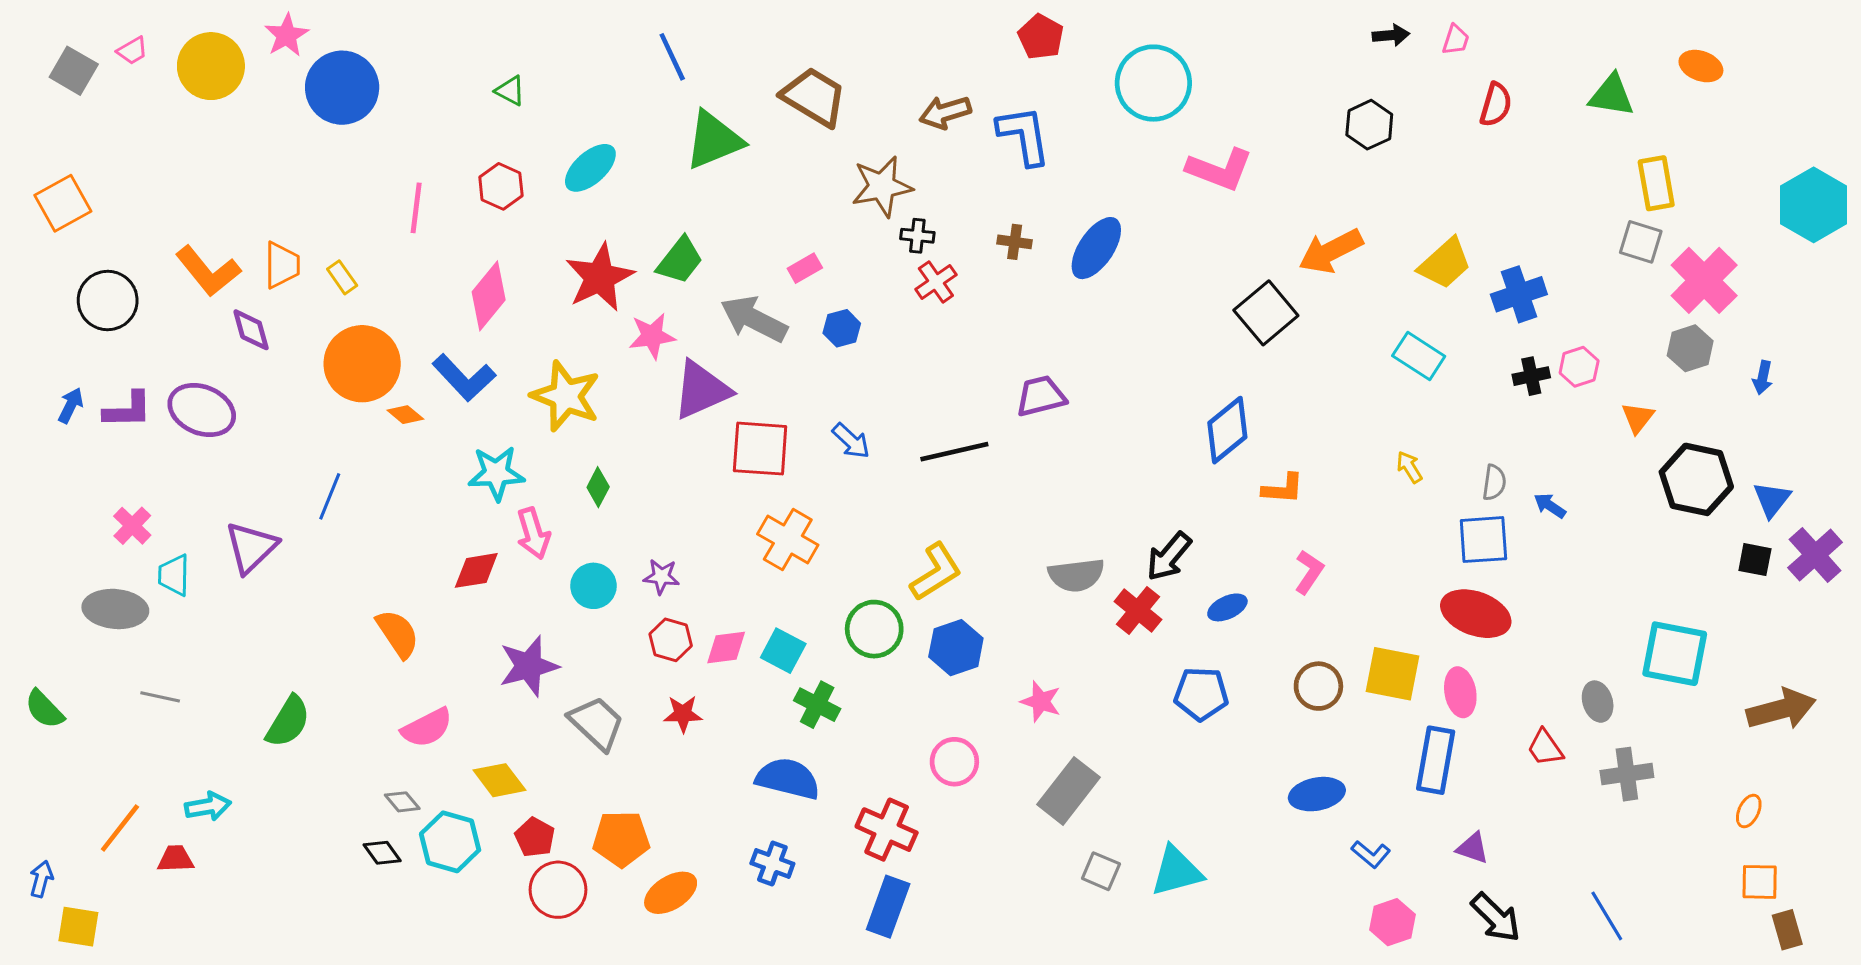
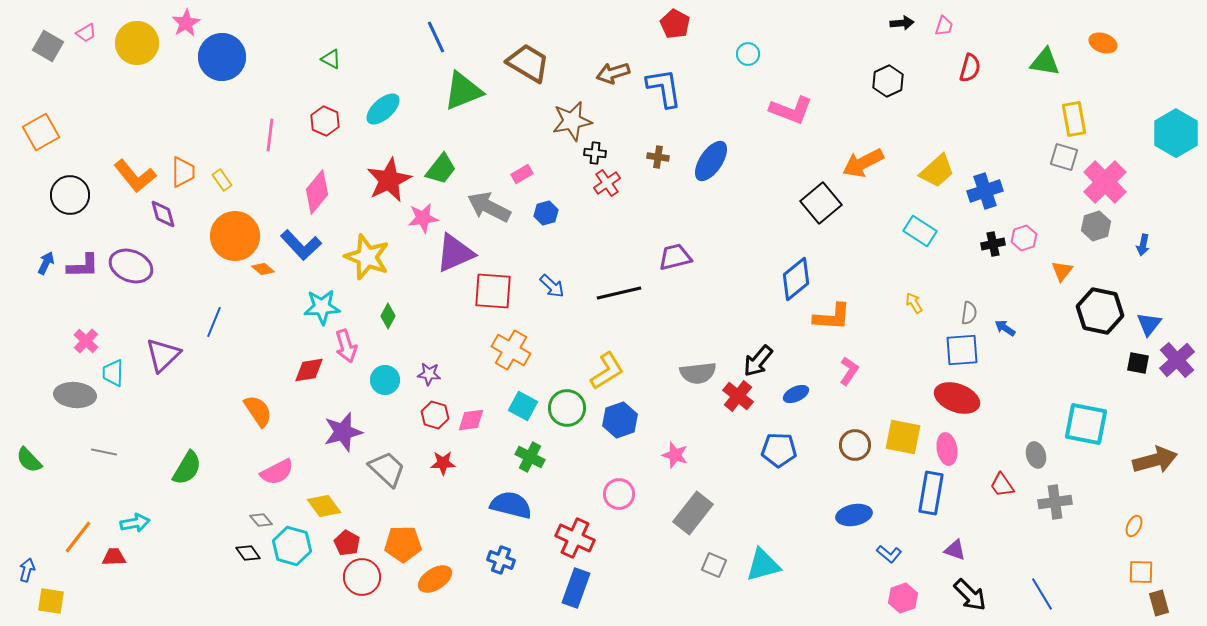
cyan circle: (1153, 83) -> (748, 54), size x0.5
orange L-shape: (1283, 489) -> (832, 317), size x1.4
cyan square: (783, 651) -> (523, 406), moved

